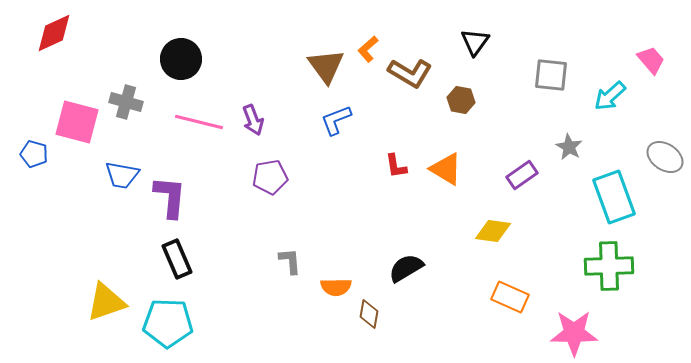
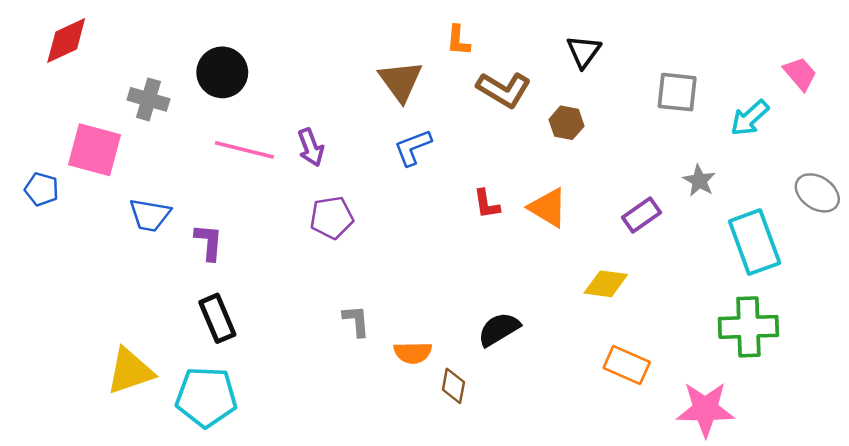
orange L-shape: (368, 49) -> (458, 40), moved, turned -44
gray cross: (126, 102) -> (148, 99), moved
purple L-shape: (170, 197) -> (209, 242), size x0.7

